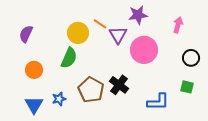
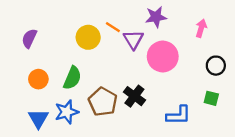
green semicircle: (69, 58) -> (72, 78), moved
blue star: (59, 99) -> (67, 112), size x1.5

